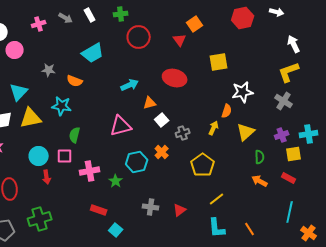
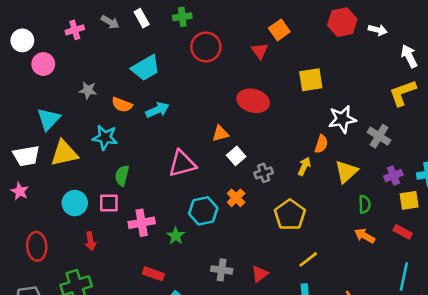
white arrow: (277, 12) -> (378, 30), moved
cyan arrow: (130, 85) -> (157, 110), moved
gray cross: (284, 101) -> (379, 136), moved
red arrow: (47, 177) -> (90, 241), moved

